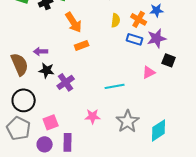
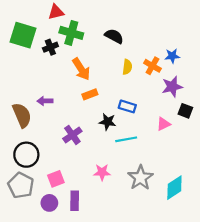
blue rectangle: (135, 39) -> (127, 106), moved
black star: (47, 70) -> (107, 122), moved

